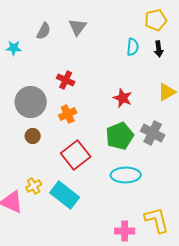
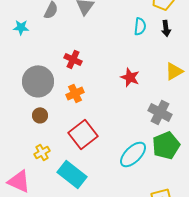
green pentagon: (120, 136) -> (166, 145), moved
cyan ellipse: (126, 175) -> (133, 154), turned -44
yellow cross: (34, 186) -> (42, 152), moved

